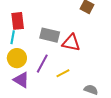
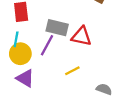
cyan line: (13, 37) -> (16, 39), moved
purple line: (42, 64) -> (47, 45), moved

